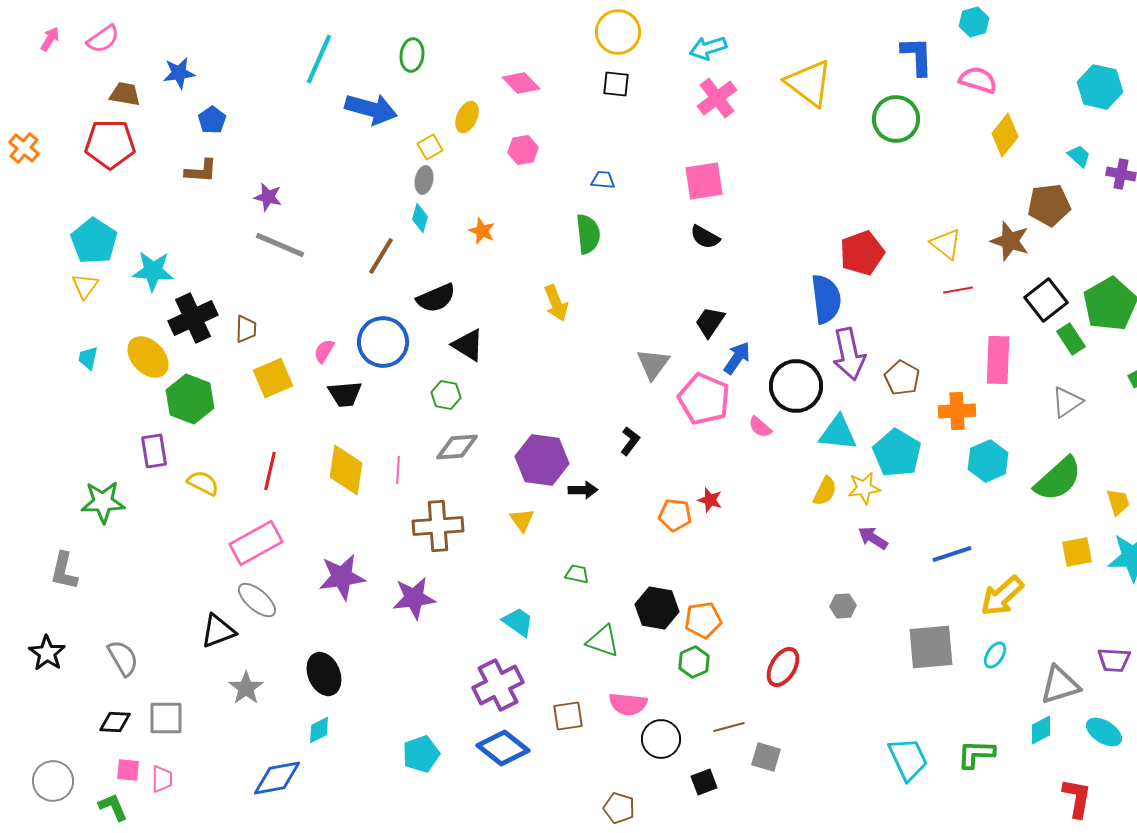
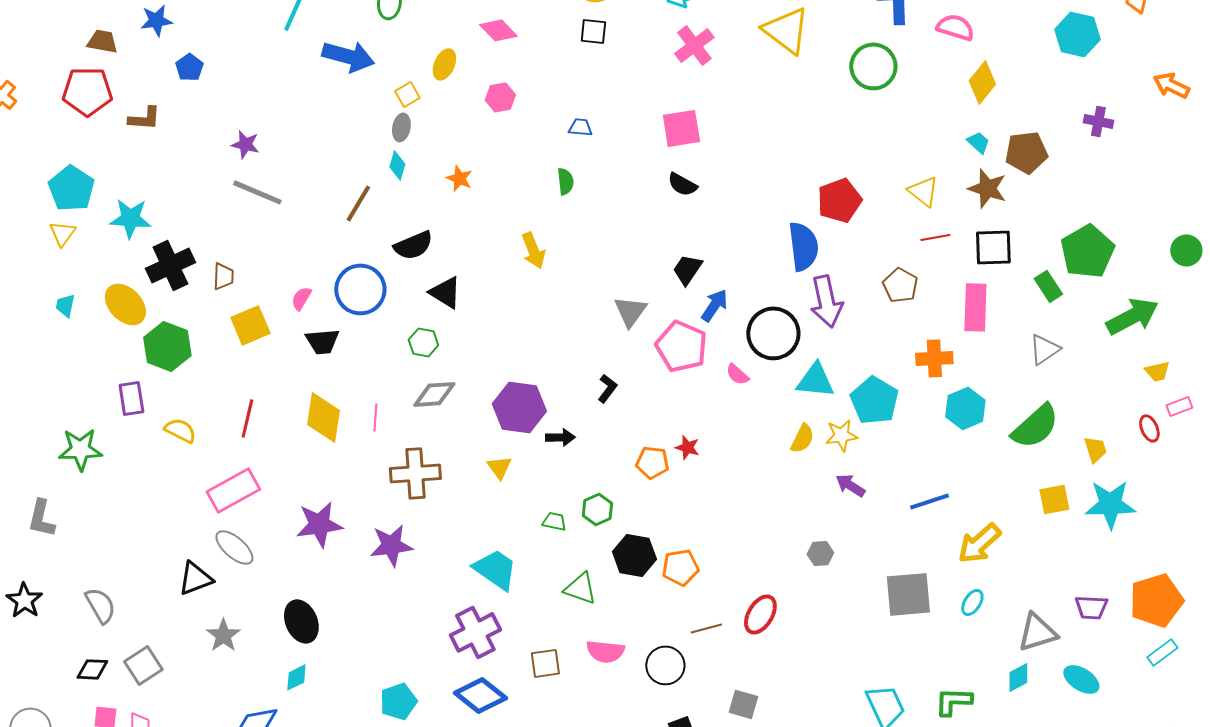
cyan trapezoid: (1079, 156) -> (978, 142), moved
brown L-shape: (201, 171) -> (144, 118), moved
green semicircle: (588, 234) -> (565, 181), size x0.7
black square: (1046, 300) -> (993, 247), moved, turned 36
brown pentagon: (902, 378) -> (900, 285), moved
cyan trapezoid: (518, 622) -> (495, 569), size x1.4
green hexagon: (694, 662) -> (597, 509), moved
gray square: (166, 718) -> (143, 665), turned -33
brown line: (729, 727) -> (706, 628), moved
black circle: (661, 739) -> (665, 665), moved

